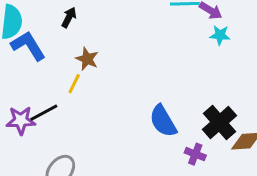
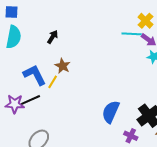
blue L-shape: (28, 46) -> (35, 75), moved
blue semicircle: (163, 121) -> (111, 112), turned 50

